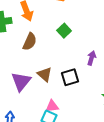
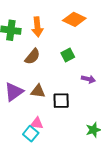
purple arrow: (92, 58) -> (88, 79), moved, turned 72
brown triangle: (45, 74) -> (38, 91), turned -49

